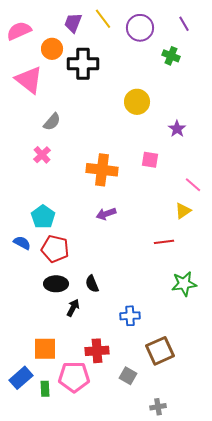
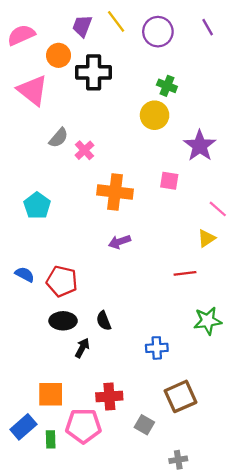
green cross: (171, 56) -> (167, 86), moved
purple star: (177, 129) -> (200, 146), size x1.6
pink cross: (42, 155) -> (84, 150), moved
cyan pentagon: (43, 217) -> (37, 206), moved
blue cross: (130, 316) -> (157, 348), moved

